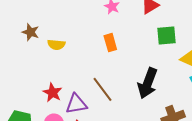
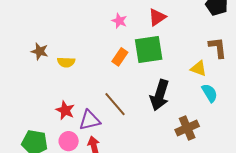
green square: (166, 36) -> (149, 50), moved, size x1.4
orange rectangle: (110, 43) -> (120, 57), turned 54

